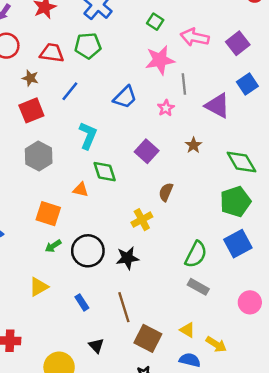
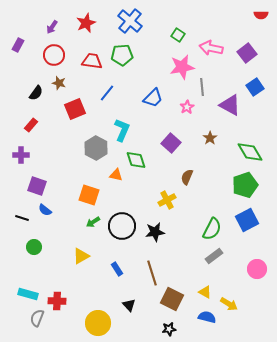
brown star: (30, 78) -> (59, 83), moved
gray hexagon: (39, 156) -> (96, 148), moved
gray rectangle: (198, 287) -> (214, 256), turned -66

